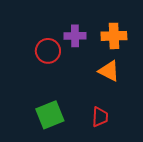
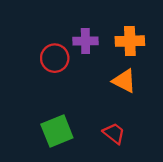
red trapezoid: (100, 117) -> (114, 133), turned -55

